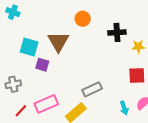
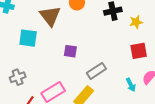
brown triangle: (58, 42) -> (50, 16), moved
purple square: (42, 65) -> (70, 51), moved

